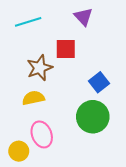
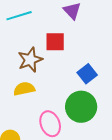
pink ellipse: (42, 134) -> (50, 124), moved

